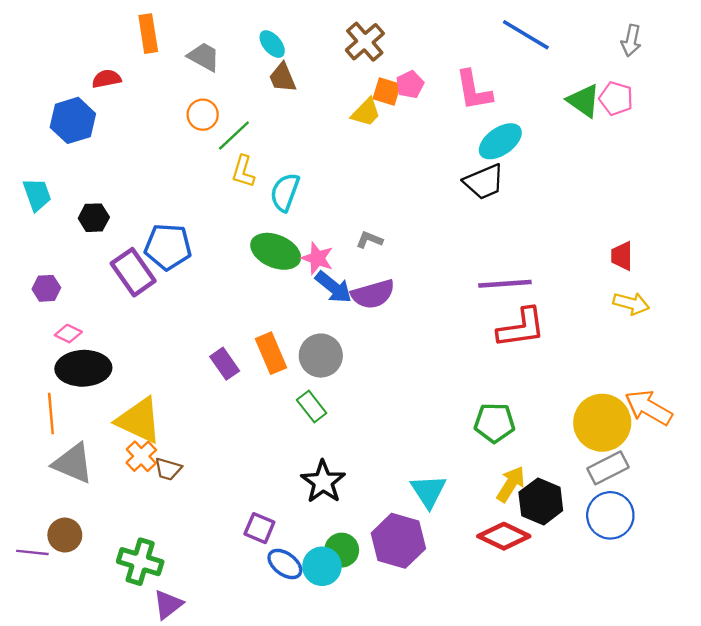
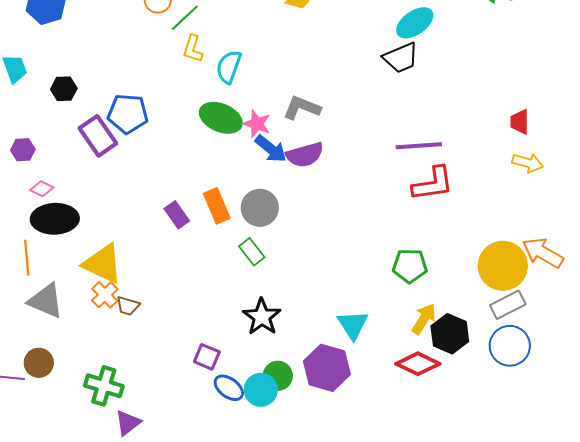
gray L-shape: (369, 240) -> (302, 108), size x1.6

